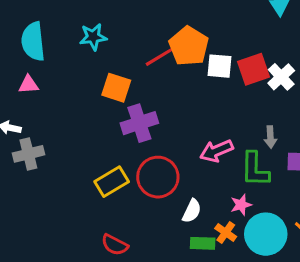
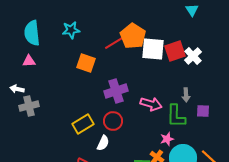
white square: (220, 66) -> (153, 49), size x1.4
purple cross: (139, 123) -> (116, 91), moved
pink arrow: (216, 151) -> (151, 104), turned -140
red circle: (158, 177) -> (113, 121), size x0.7
white semicircle: (192, 211) -> (103, 143), moved

